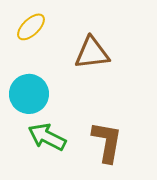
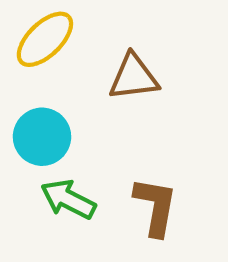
yellow ellipse: (31, 27) -> (45, 39), size x1.4

